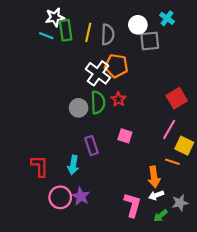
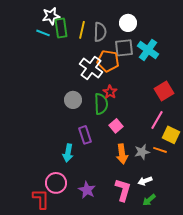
cyan cross: (167, 18) -> (148, 50), moved, size x1.5
gray square: (150, 41) -> (124, 48), moved
green semicircle: (98, 102) -> (101, 104), moved
pink square: (125, 136) -> (116, 126), turned 32
red L-shape: (40, 166) -> (41, 199), moved
orange arrow: (154, 177) -> (122, 154), moved
purple star: (81, 196) -> (87, 190), moved
gray star: (180, 203) -> (142, 152), moved

